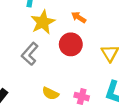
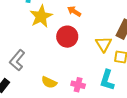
gray L-shape: (30, 54) -> (17, 60), moved

